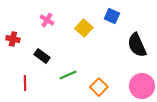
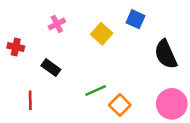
pink cross: (47, 20) -> (57, 24), turned 32
green line: (68, 75) -> (96, 91), moved

